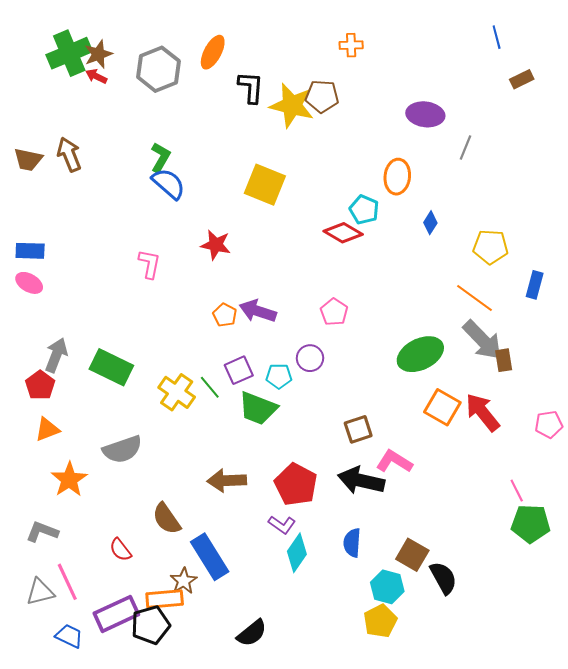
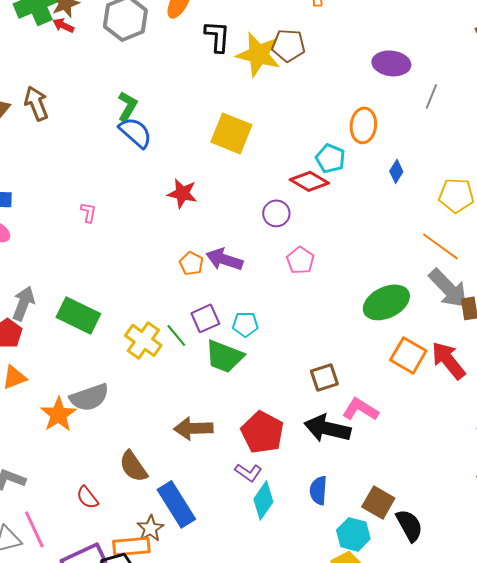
pink L-shape: (149, 264) -> (88, 212), moved, size x0.7
purple circle: (310, 358) -> (276, 213), moved
orange star: (69, 480) -> (58, 414), moved

